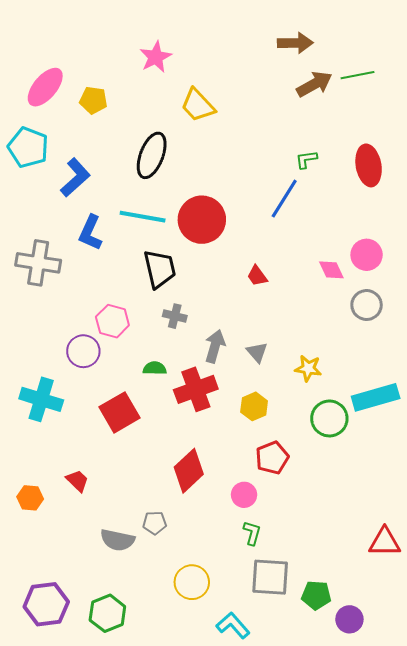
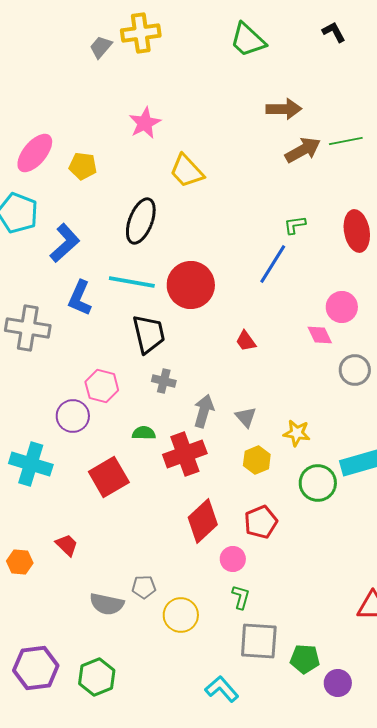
pink circle: (367, 255) -> (342, 307), moved
yellow hexagon: (254, 406) -> (257, 460), moved
red diamond: (189, 471) -> (203, 521), moved
yellow circle: (192, 582) -> (181, 615), moved

